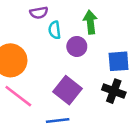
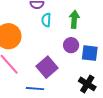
purple circle: (77, 46) -> (71, 45), moved
black cross: (114, 91) -> (87, 84), moved

